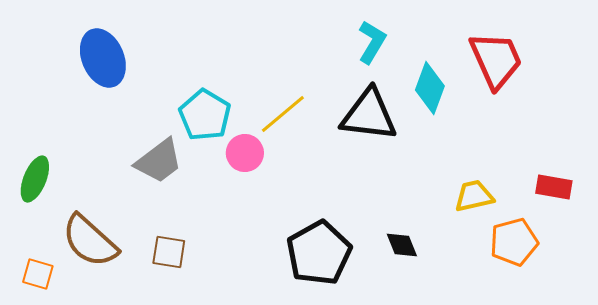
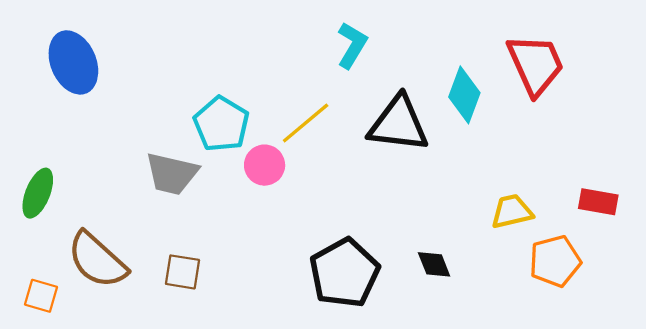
cyan L-shape: (372, 42) -> (352, 45), moved
blue ellipse: (103, 58) -> (73, 62), moved
gray trapezoid: (159, 161) -> (172, 174), turned 50

